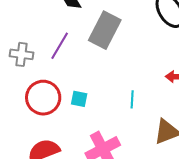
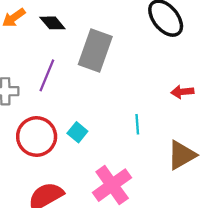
cyan square: (79, 99) -> (77, 132), turned 36

